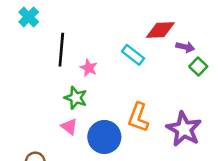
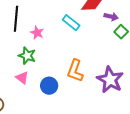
blue circle: (104, 137) -> (49, 86), size x0.7

